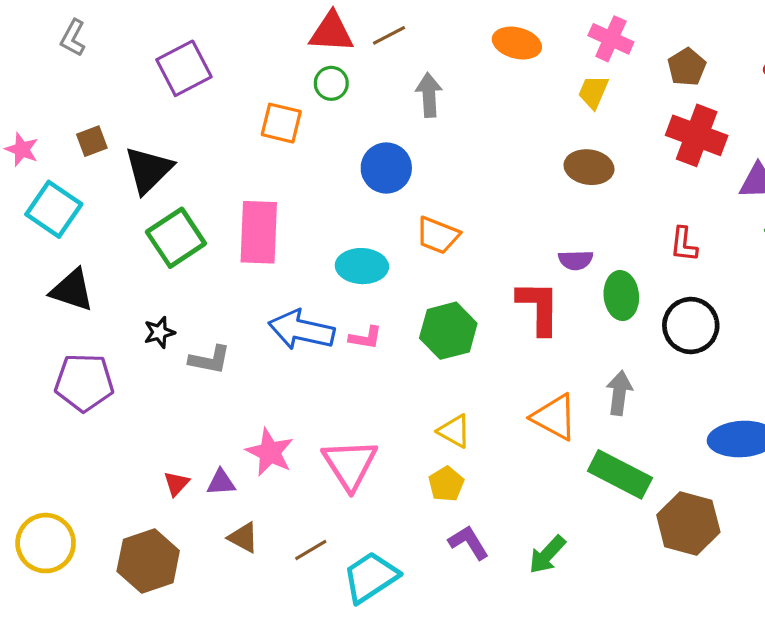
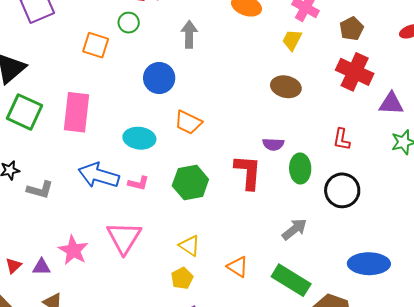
green square: (176, 238) -> (24, 112), turned -36
gray arrow: (619, 393) -> (294, 229), turned 40
orange triangle: (554, 417) -> (238, 267), moved, size x0.7
pink triangle: (350, 464) -> (124, 238), moved

